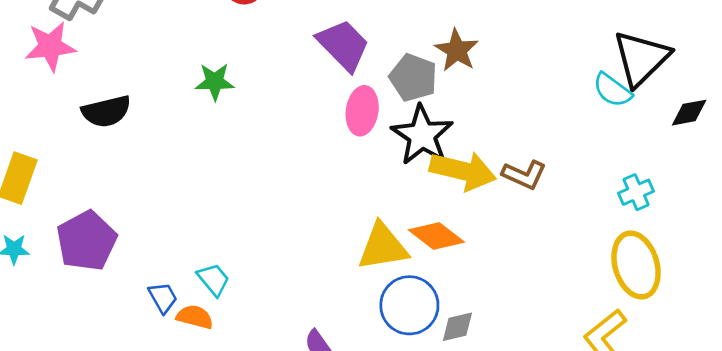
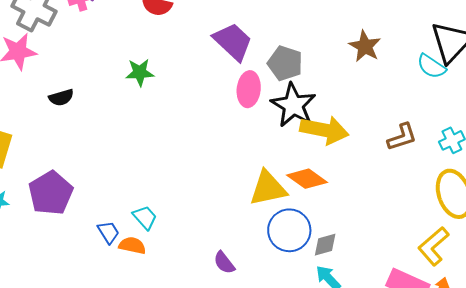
brown star: (457, 50) -> (365, 46), moved
black semicircle: (106, 111) -> (61, 98), size x0.7
brown L-shape: (524, 175) -> (402, 137), moved, turned -40

